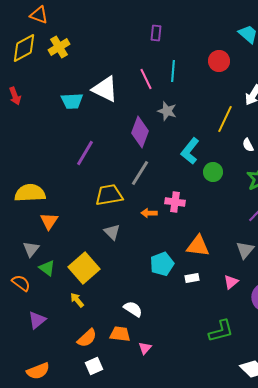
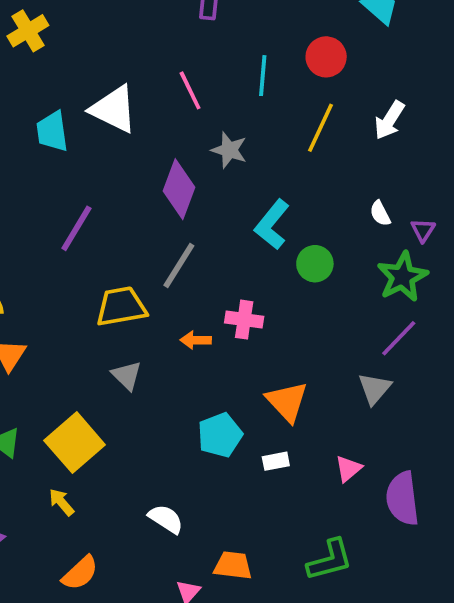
cyan line: (173, 71) -> (263, 76), moved
cyan trapezoid: (72, 101) -> (52, 131), turned 85
yellow line: (225, 119) -> (320, 128), moved
orange triangle: (198, 246) -> (287, 402), turned 40
gray triangle: (245, 250) -> (375, 389), moved
orange trapezoid: (120, 334) -> (233, 566), moved

